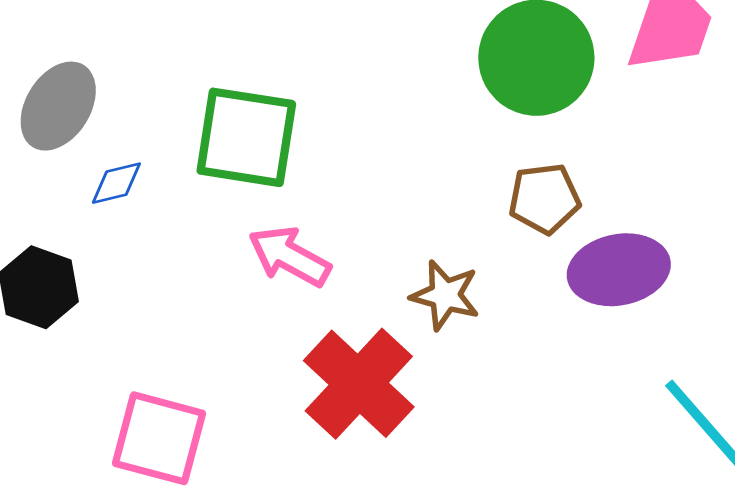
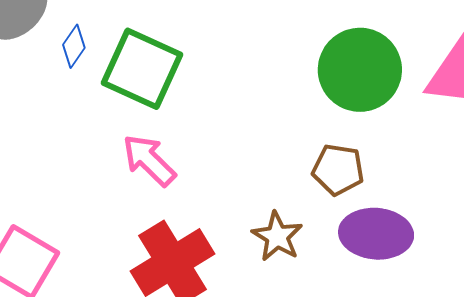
blue diamond: (116, 183) -> (74, 46), moved, turned -57
brown star: (445, 295) -> (277, 236), moved

